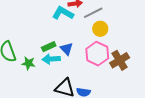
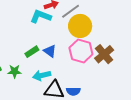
yellow circle: (100, 29) -> (80, 26), size x1.5
cyan arrow: (51, 59) -> (42, 75), moved

